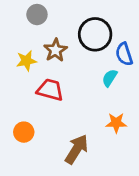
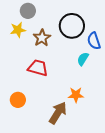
yellow star: (26, 61) -> (18, 30), moved
orange star: (116, 123) -> (76, 95), moved

